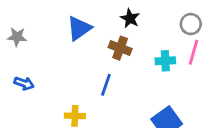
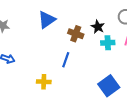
black star: (130, 18) -> (98, 27), moved

